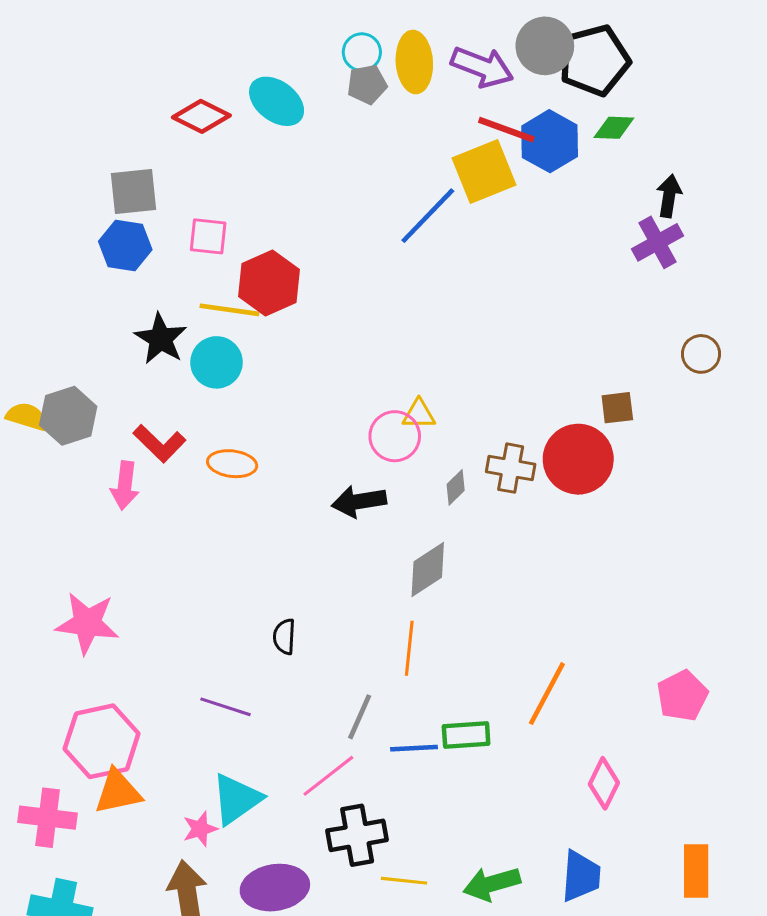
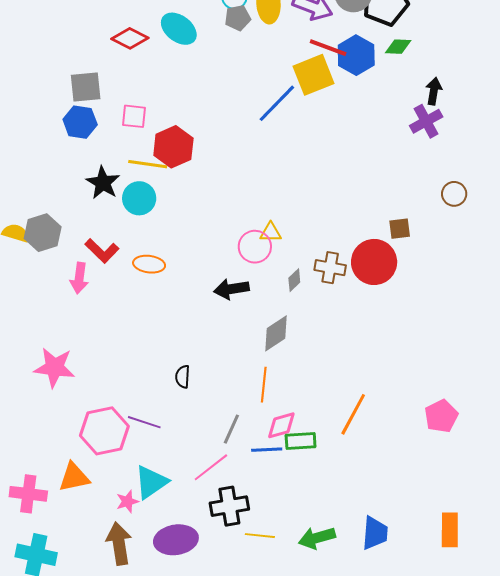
pink hexagon: (102, 741) -> (104, 431), moved
pink diamond: (604, 783) -> (281, 425), moved, turned 48

